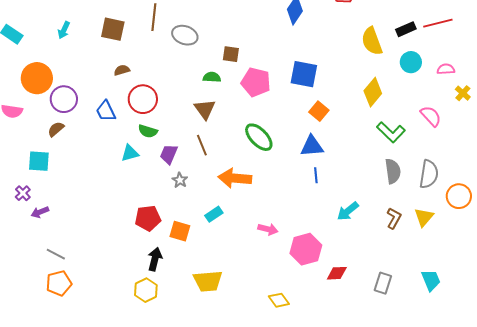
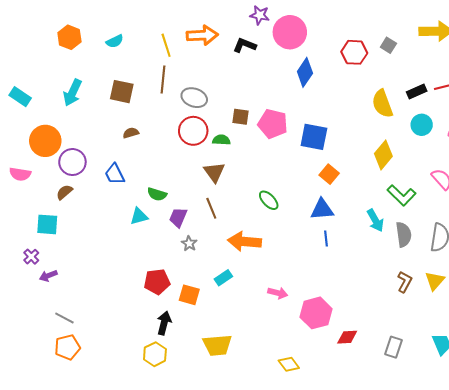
cyan arrow: (64, 30) -> (72, 93), size x1.5
pink pentagon: (256, 82) -> (273, 124), moved
red circle: (143, 99) -> (193, 131), moved
green ellipse: (259, 137) -> (269, 200), size x0.7
cyan arrow: (348, 211) -> (375, 220), moved, turned -80

